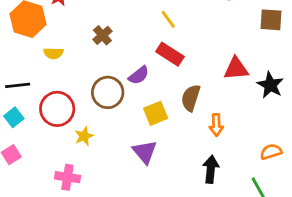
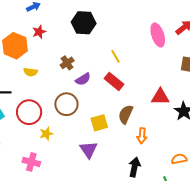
purple semicircle: (139, 75) -> (83, 79), moved

